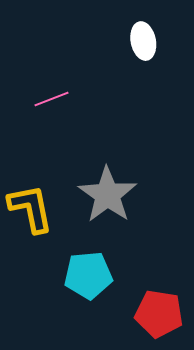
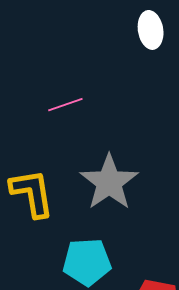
pink line: (51, 99) -> (65, 105), moved

